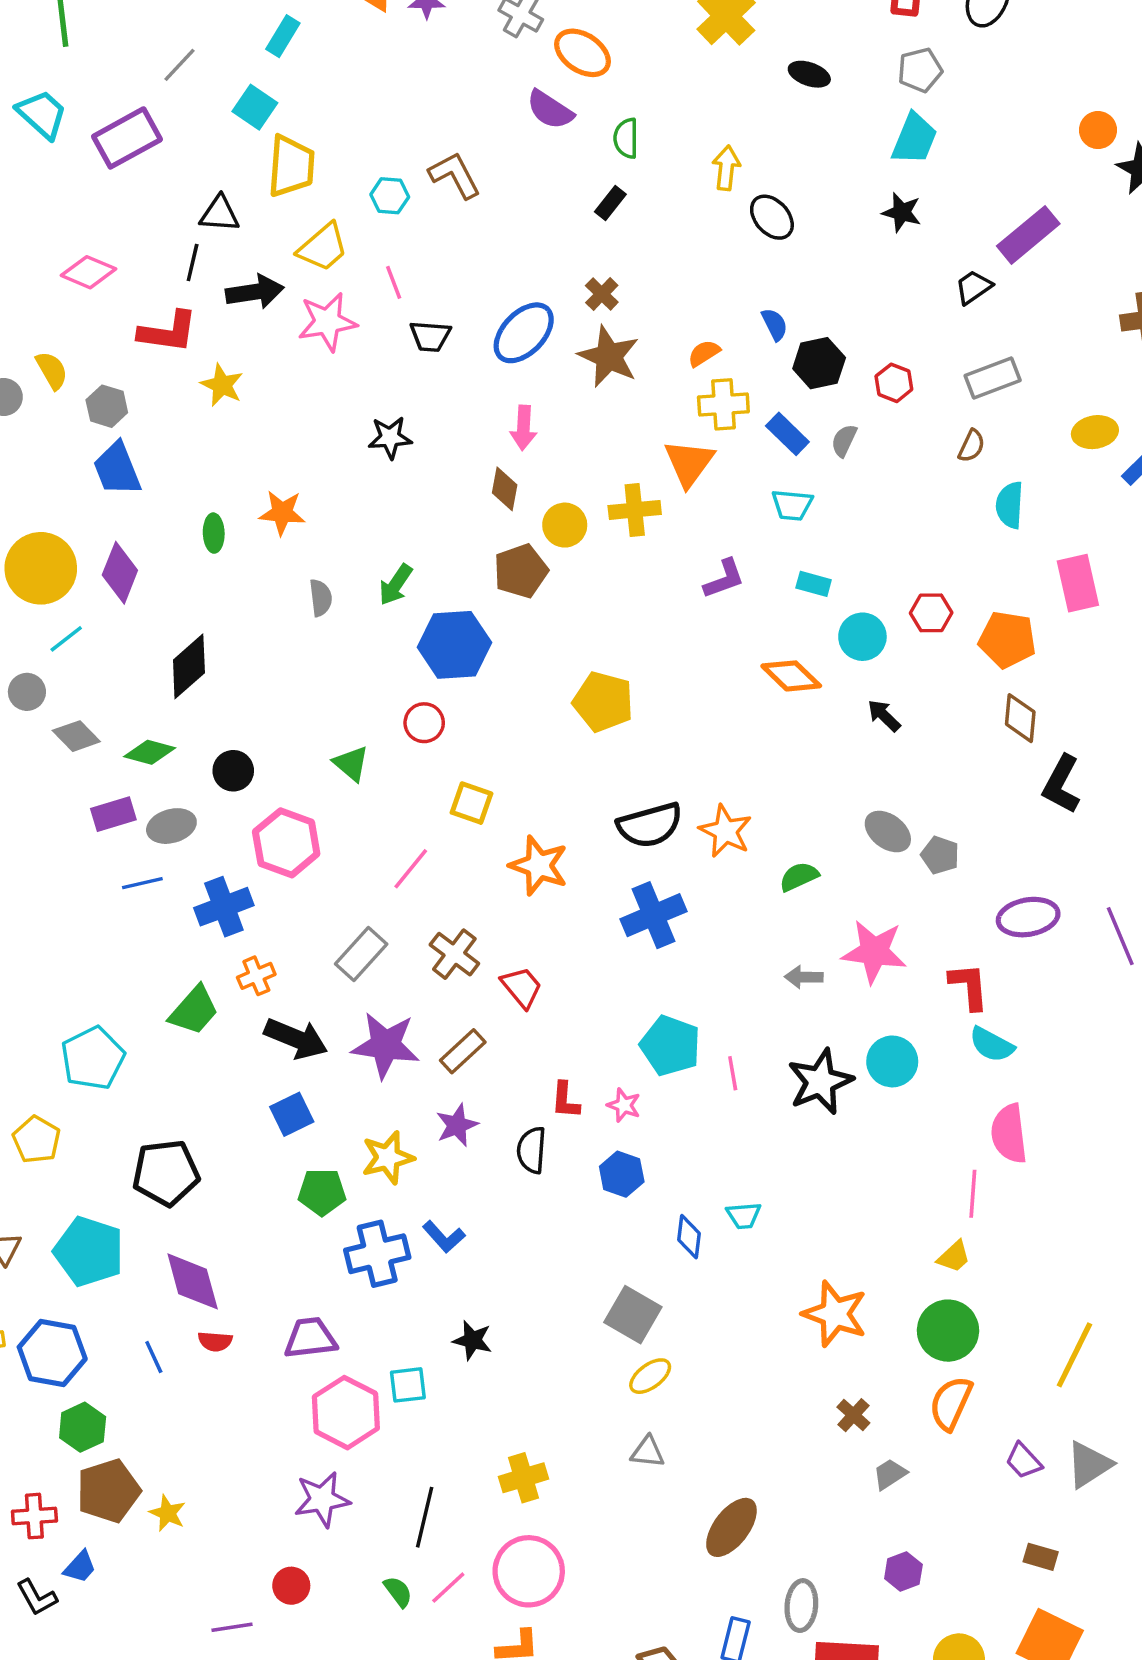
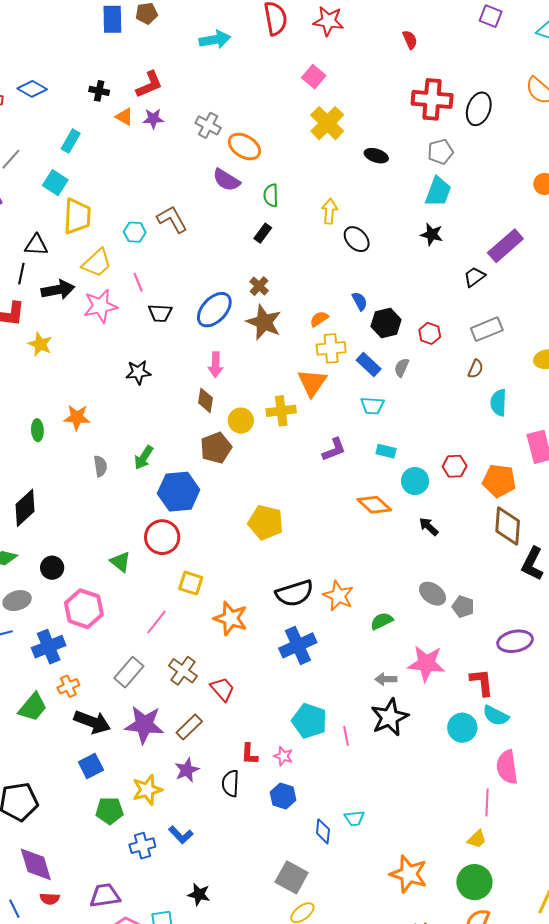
brown diamond: (1020, 718) -> (508, 526), size x1.4
red circle: (424, 723) -> (162, 537), size x1.5
cyan circle: (892, 1061) -> (462, 728), moved
black star: (820, 1082) -> (390, 717), moved
blue cross: (377, 1254) -> (142, 846), size x0.7

